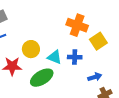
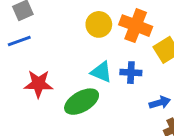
yellow circle: (31, 49) -> (99, 24), moved

